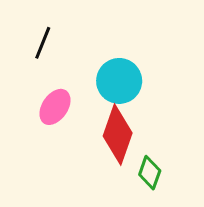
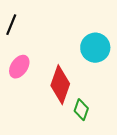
cyan circle: (119, 81) -> (95, 48), moved

